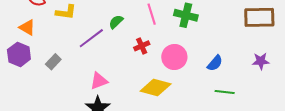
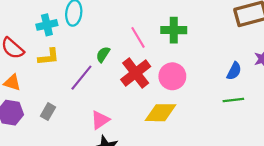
red cross: (142, 46) -> (136, 73), size x1.8
blue semicircle: (215, 63) -> (234, 71), moved

